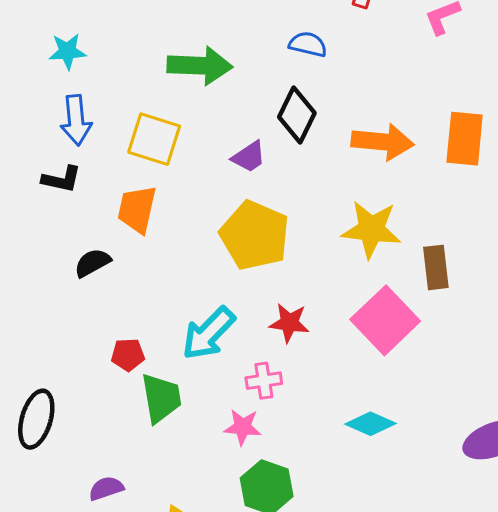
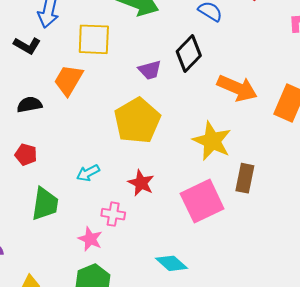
yellow square: (154, 139) -> (94, 39), turned -33
cyan arrow: (208, 333) -> (88, 173), size x0.6
red pentagon: (128, 355) -> (26, 155), moved

